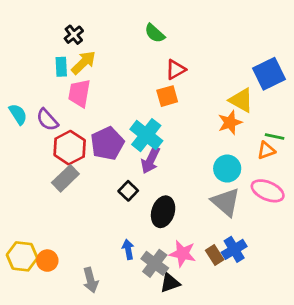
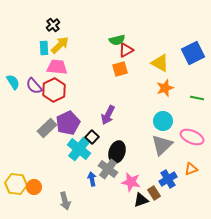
green semicircle: (155, 33) -> (117, 40), moved, turned -56
pink trapezoid: (79, 93) -> (57, 67), turned 85
yellow triangle: (241, 100) -> (160, 63), moved
cyan cross: (146, 135) -> (79, 149), moved
purple pentagon: (107, 143) -> (68, 123), moved
red hexagon: (70, 148) -> (54, 90), moved
orange triangle: (266, 150) -> (191, 169), moved
gray triangle: (226, 202) -> (162, 145), turned 35
brown rectangle: (215, 255) -> (154, 193), moved
gray cross: (155, 263) -> (108, 169), moved
black triangle: (170, 283) -> (141, 200), moved

